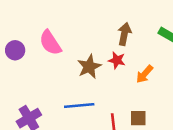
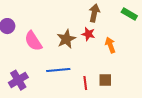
pink semicircle: (50, 43) -> (33, 41), moved
orange arrow: (145, 74) -> (110, 45), turned 119

